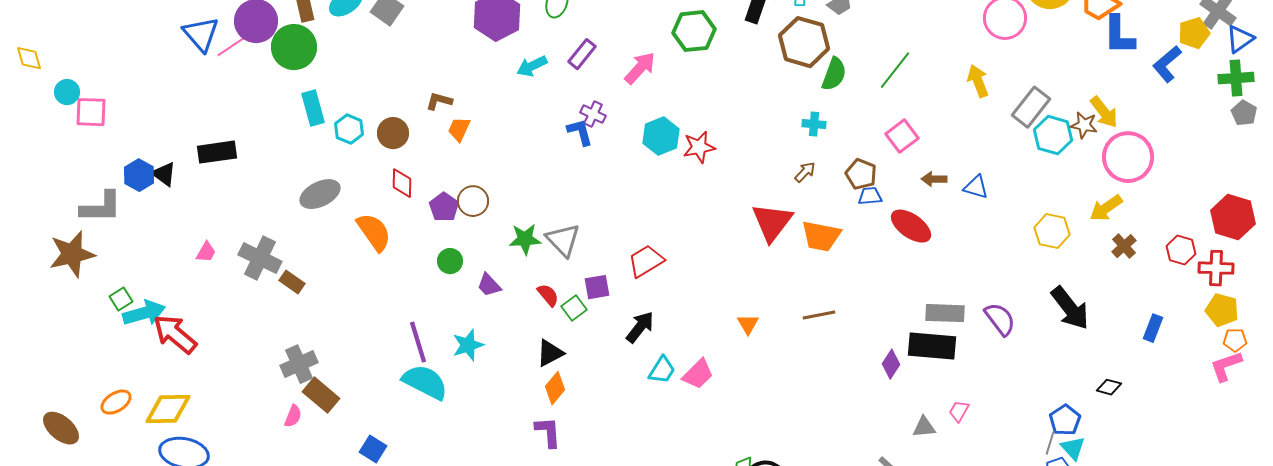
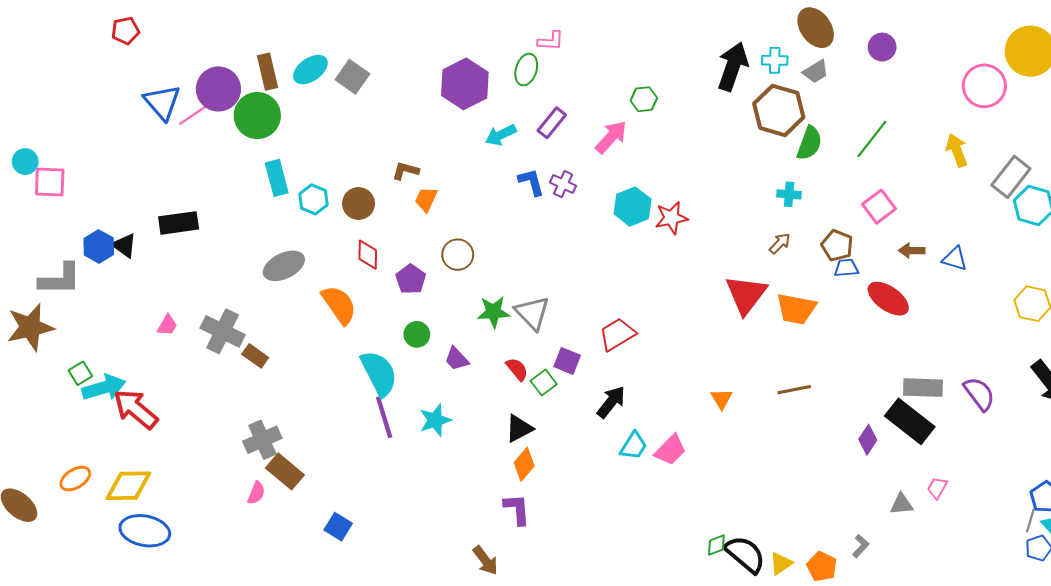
green hexagon: (694, 31) -> (644, 99), moved, size x0.6
blue L-shape: (580, 132) -> (531, 182), moved
brown circle: (473, 201) -> (458, 255), moved
purple square: (597, 287) -> (567, 361), turned 32
black rectangle: (932, 346) -> (910, 421), turned 33
cyan semicircle: (425, 382) -> (379, 373), moved, turned 36

